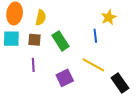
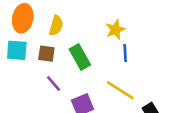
yellow star: (109, 17) -> (115, 30), moved
purple line: (33, 65) -> (53, 83), moved, turned -40

